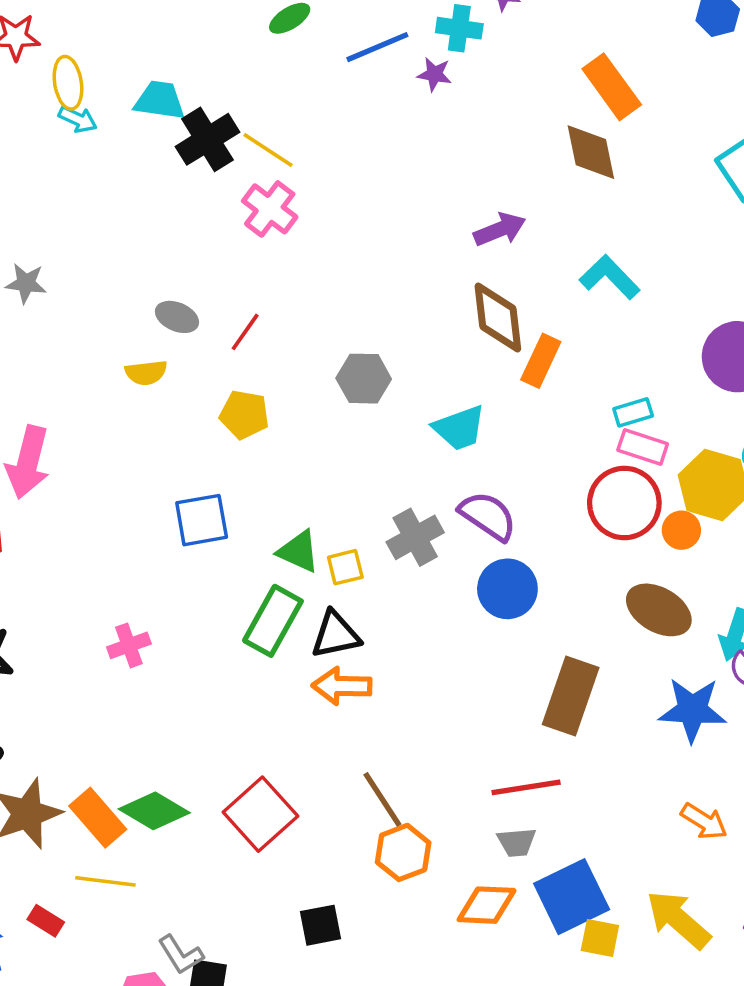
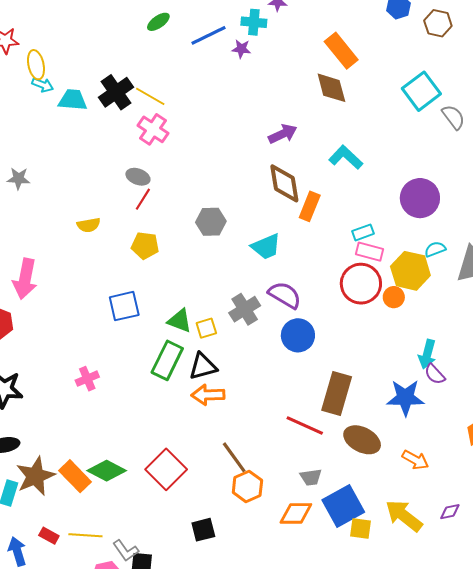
cyan trapezoid: (160, 100) -> (73, 100), moved
gray ellipse: (177, 317) -> (138, 177), moved
brown ellipse: (659, 610) -> (362, 440), moved
red line: (526, 787) -> (305, 426), moved, turned 36
yellow line: (105, 881) -> (85, 535), moved

